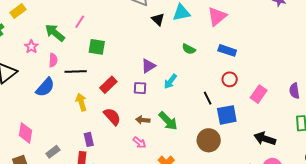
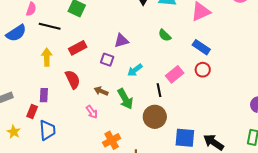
red circle: (230, 79) -> (203, 70), moved
cyan arrow: (170, 81) -> (135, 70), moved
pink rectangle: (259, 94) -> (175, 74), moved
black line: (208, 98) -> (159, 90), moved
blue square: (227, 115) -> (185, 138), moved
brown circle: (209, 140) -> (155, 117), moved

